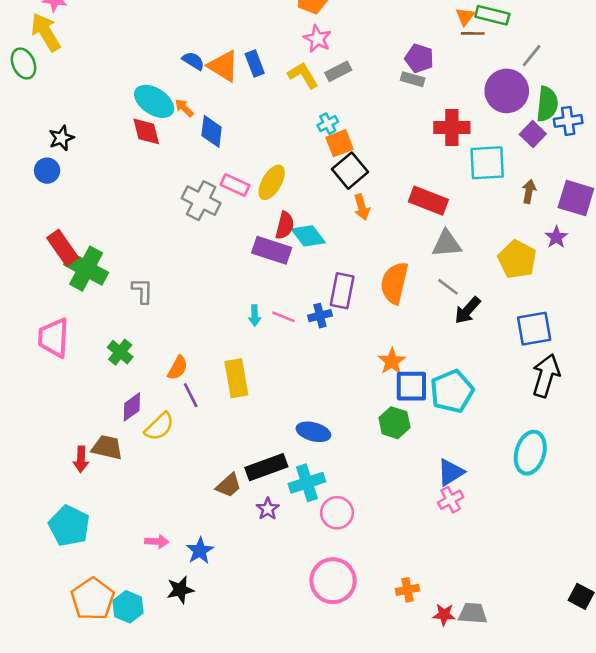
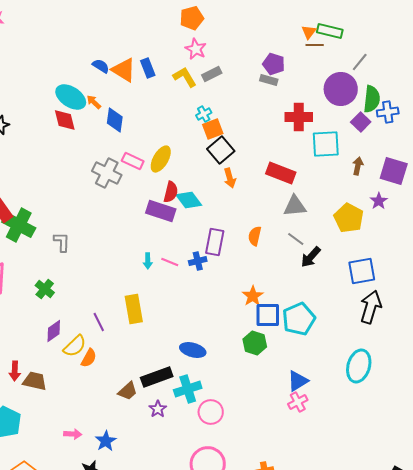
orange semicircle: (394, 283) -> (255, 236), size x0.6
orange semicircle: (178, 368) -> (89, 358), moved
brown trapezoid: (107, 447) -> (35, 381), moved

